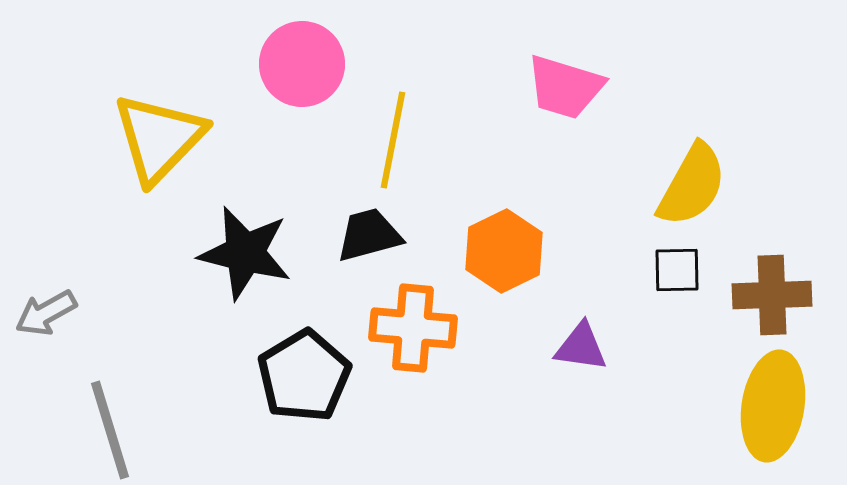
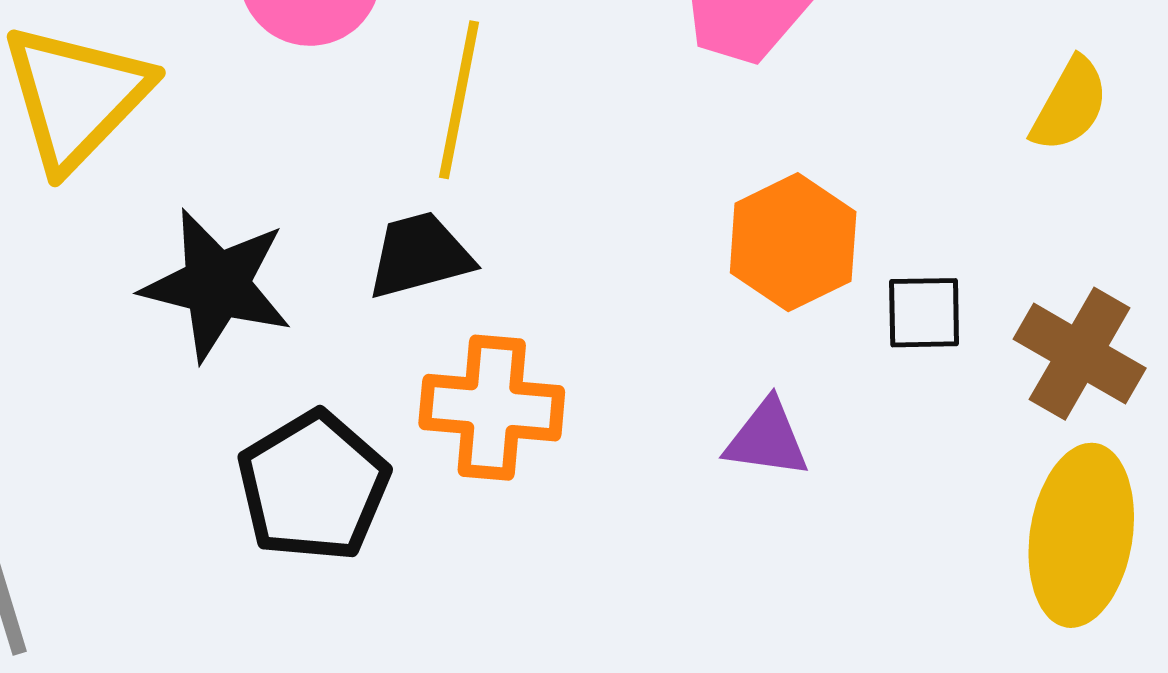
yellow semicircle: (692, 185) -> (1070, 105), moved, size x0.7
orange hexagon: (504, 251) -> (793, 242), moved
brown cross: (772, 295) -> (1080, 354), turned 32

